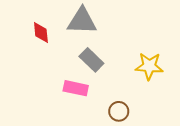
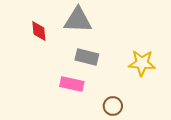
gray rectangle: (91, 60) -> (87, 57), turned -30

